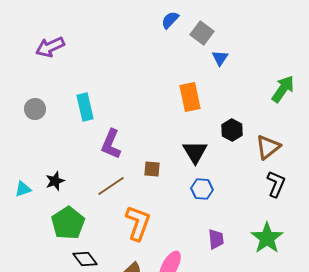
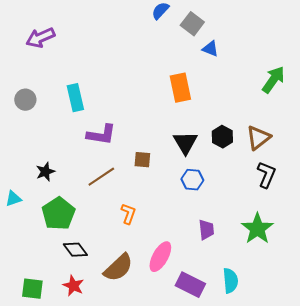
blue triangle: (220, 58) -> (210, 49), turned -42
black hexagon: (232, 130) -> (222, 137), moved
purple L-shape: (111, 144) -> (101, 135), turned -104
cyan triangle: (23, 189) -> (13, 199), moved
orange L-shape: (138, 223) -> (128, 214), size x0.6

